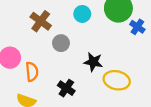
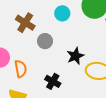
black star: (93, 62) -> (75, 56), turned -30

